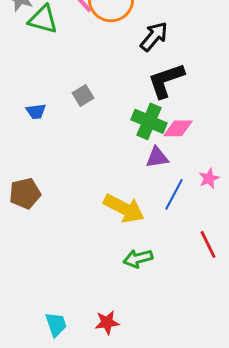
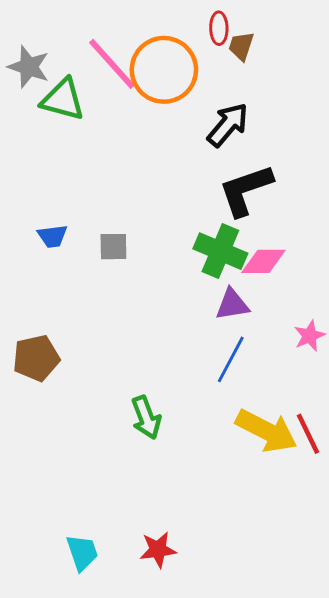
gray square: (83, 95) -> (113, 247), moved, turned 30
blue line: (174, 194) -> (231, 359), moved
yellow arrow: (124, 208) -> (266, 431), moved
green arrow: (138, 258) -> (146, 417), moved, turned -96

